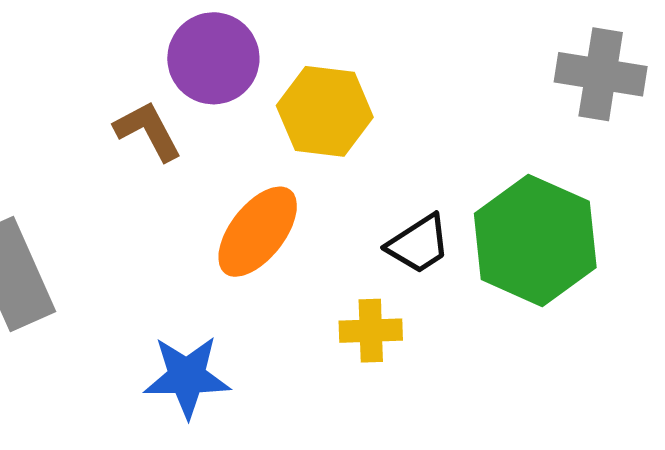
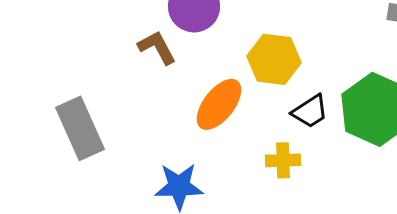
yellow hexagon: (325, 111) -> (274, 59), moved

